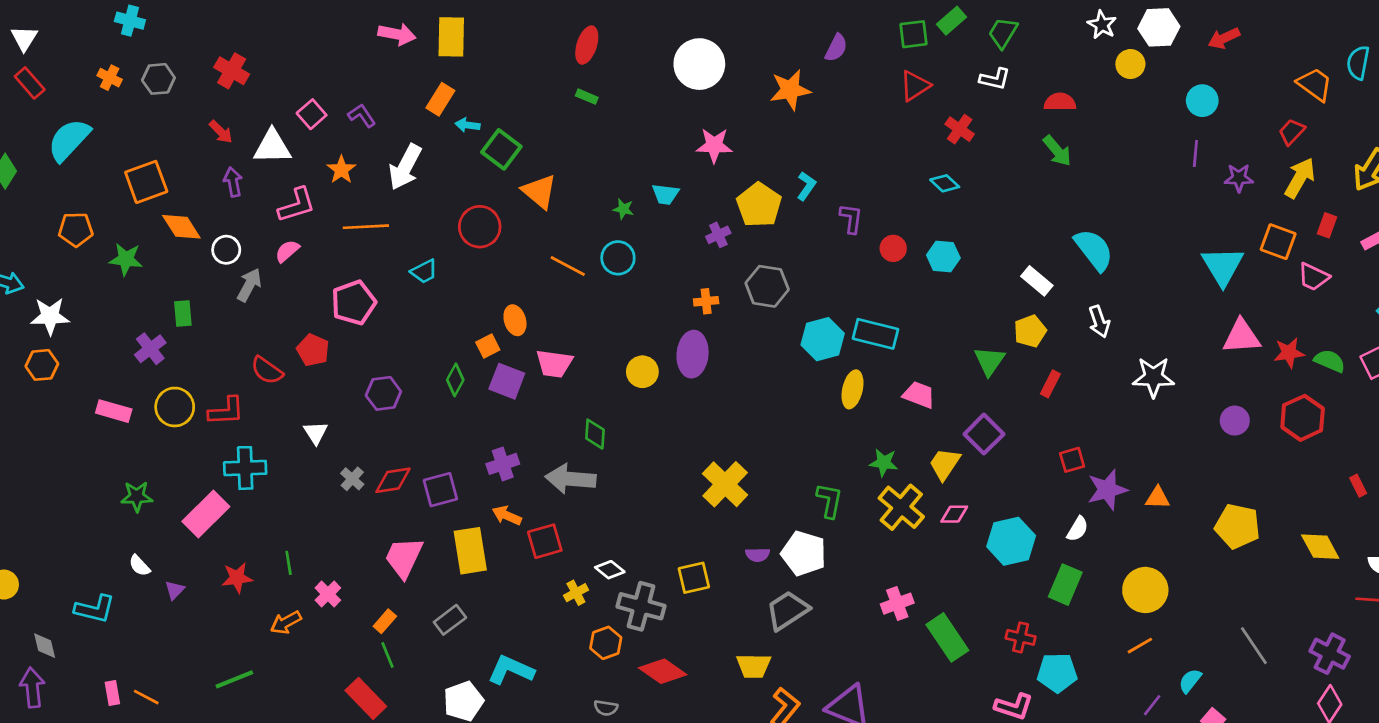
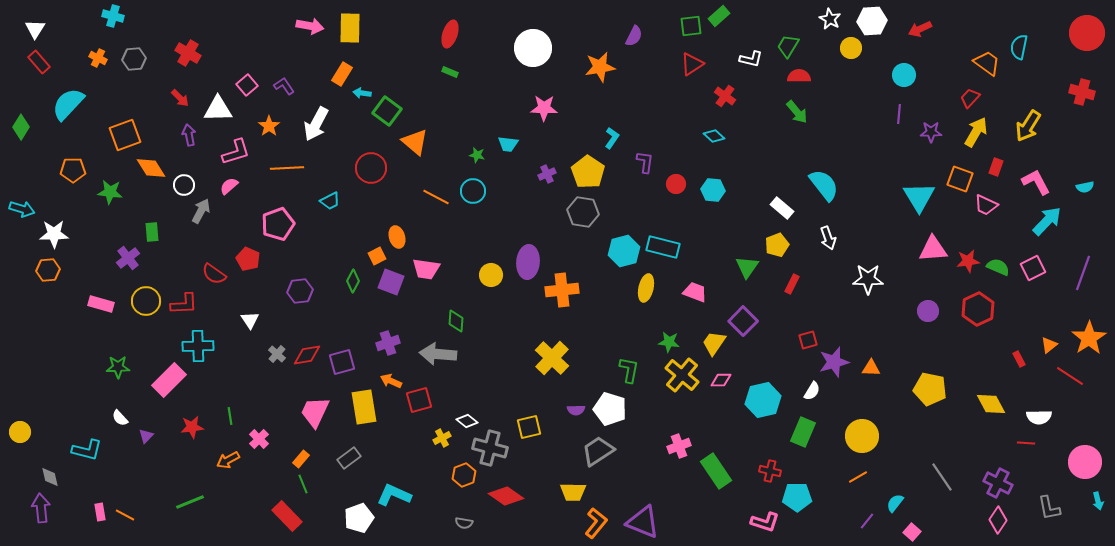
green trapezoid: (1003, 33) -> (788, 46), moved
yellow pentagon: (759, 205) -> (588, 172), moved
orange cross: (706, 301) -> (562, 290), moved, size x1.8

